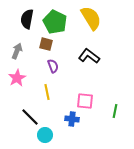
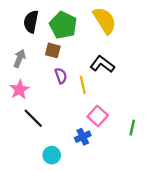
yellow line: (47, 92) -> (83, 85), moved
pink square: (85, 101) -> (98, 116), turned 36
black line: (30, 117) -> (33, 118), moved
blue cross: (72, 119) -> (83, 137), turned -32

